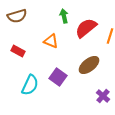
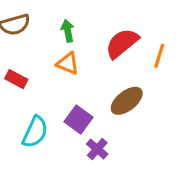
green arrow: (64, 16) -> (68, 31), moved
purple cross: (103, 96) -> (97, 149), moved

